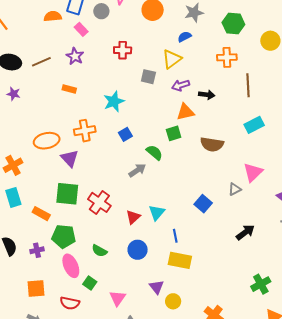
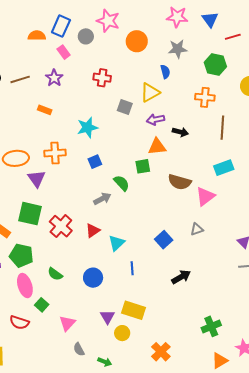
blue semicircle: (184, 37) -> (165, 72), turned 96
pink triangle: (253, 172) -> (205, 196), moved
red triangle: (133, 217) -> (93, 231), moved
black arrow: (245, 232) -> (181, 277), moved
yellow rectangle: (180, 260) -> (134, 310), moved

